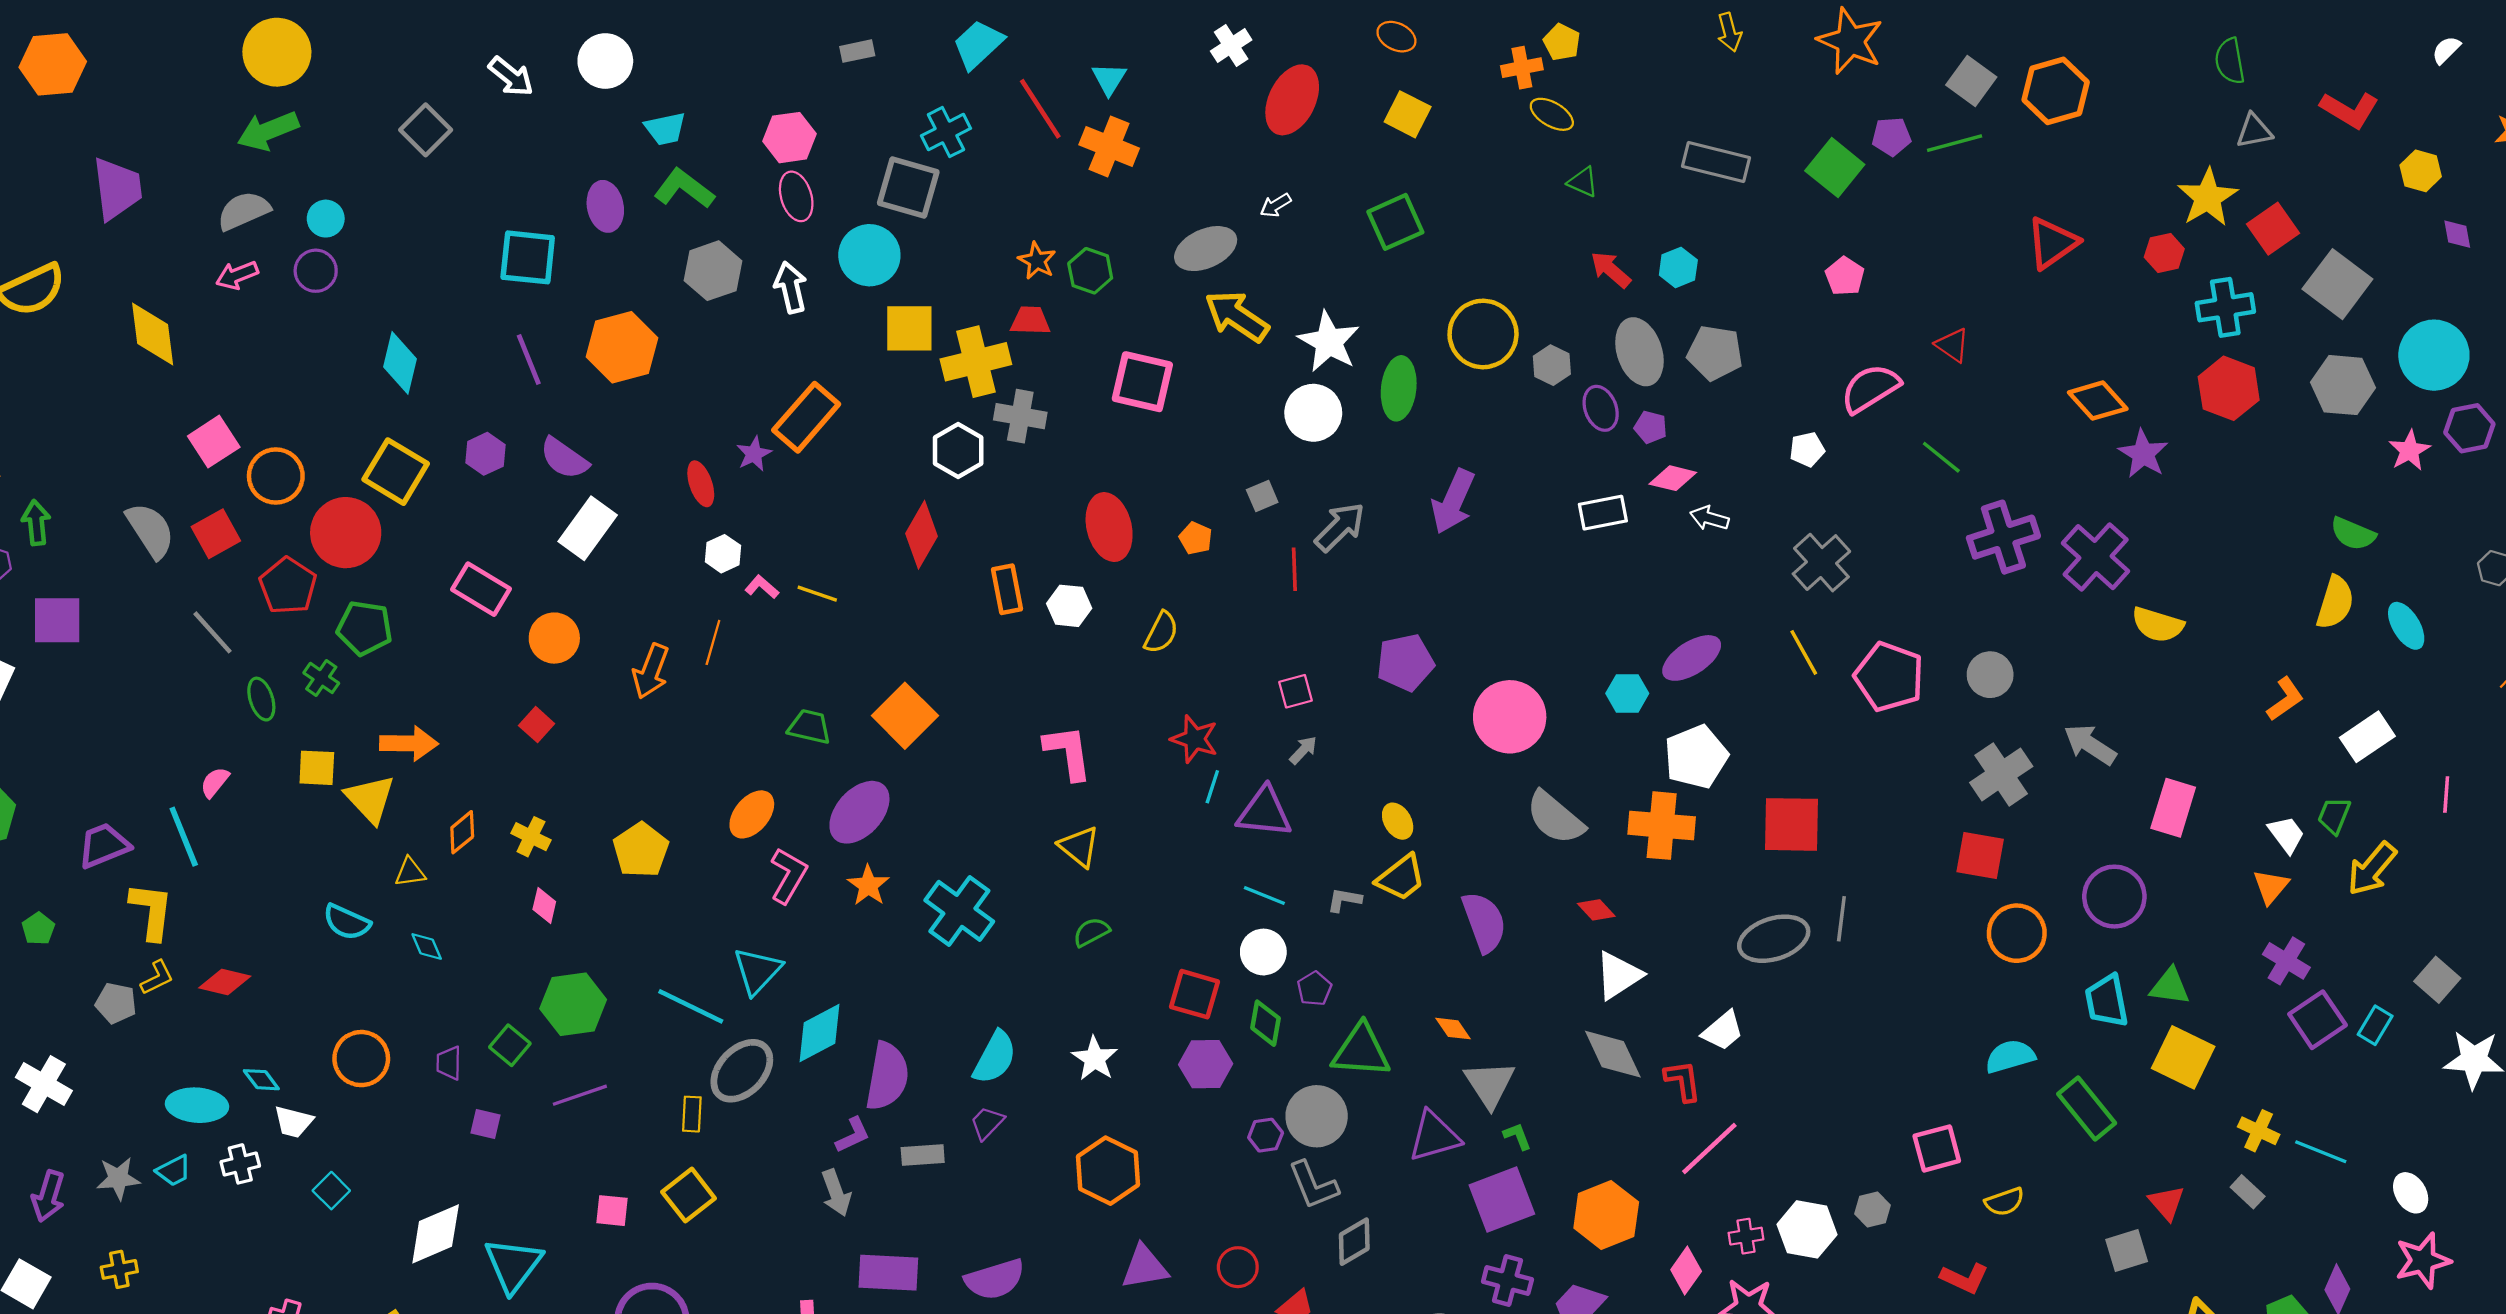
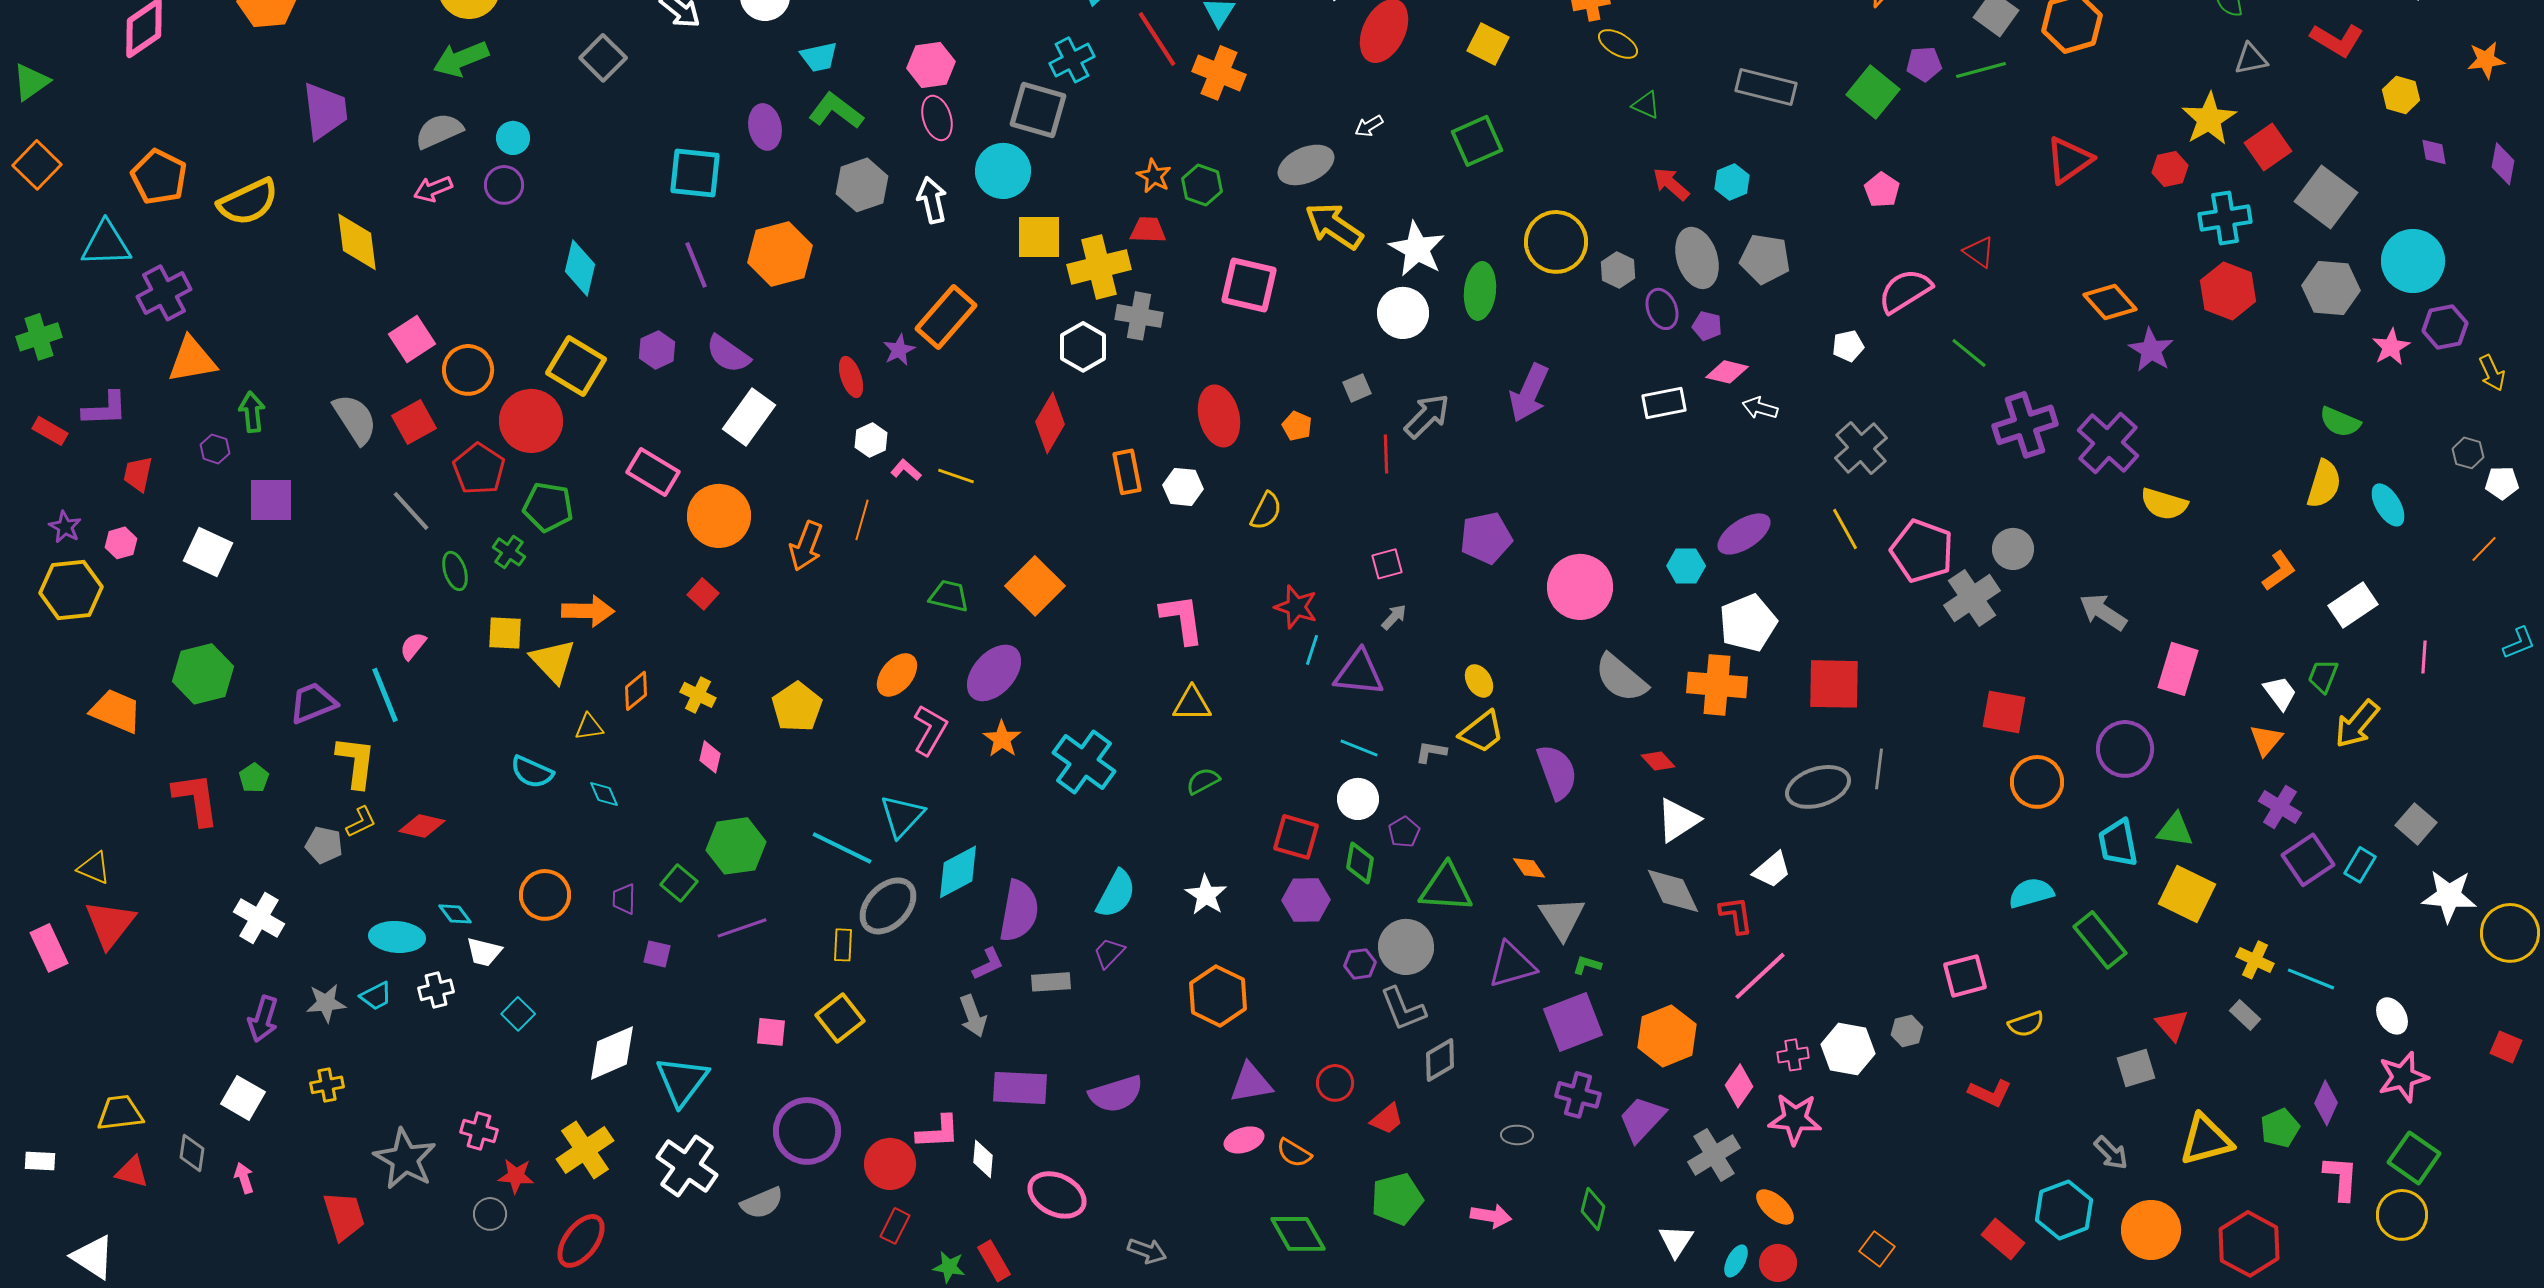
orange circle: (554, 638) -> (719, 516), size x1.4
gray cross: (2001, 774) -> (1972, 598), moved
yellow triangle: (1079, 847) -> (1192, 704), turned -39
green L-shape: (1517, 1136) -> (1587, 965), turned -52

